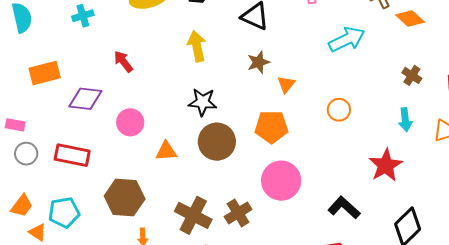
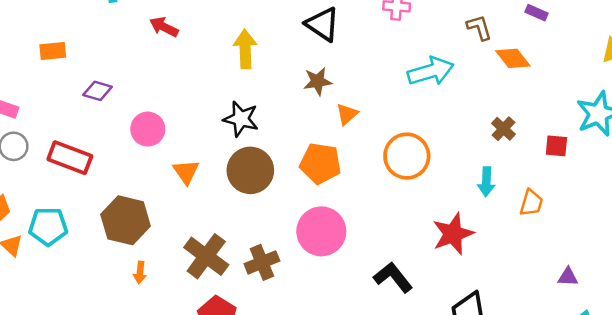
red arrow: (123, 61) -> (164, 27), moved, turned -35
orange rectangle: (45, 73) -> (53, 51), size x0.7
purple diamond: (85, 99) -> (98, 91), size x0.7
orange circle: (339, 110) -> (407, 156), size x1.6
orange triangle: (166, 151) -> (186, 172), turned 50

